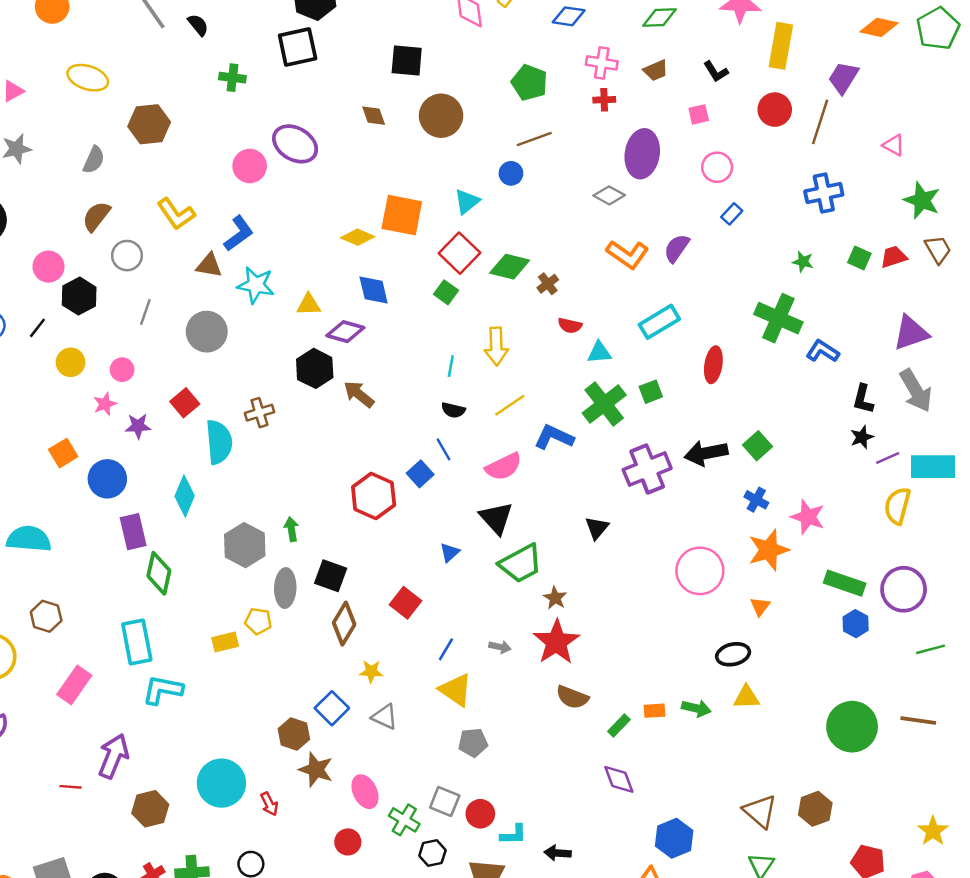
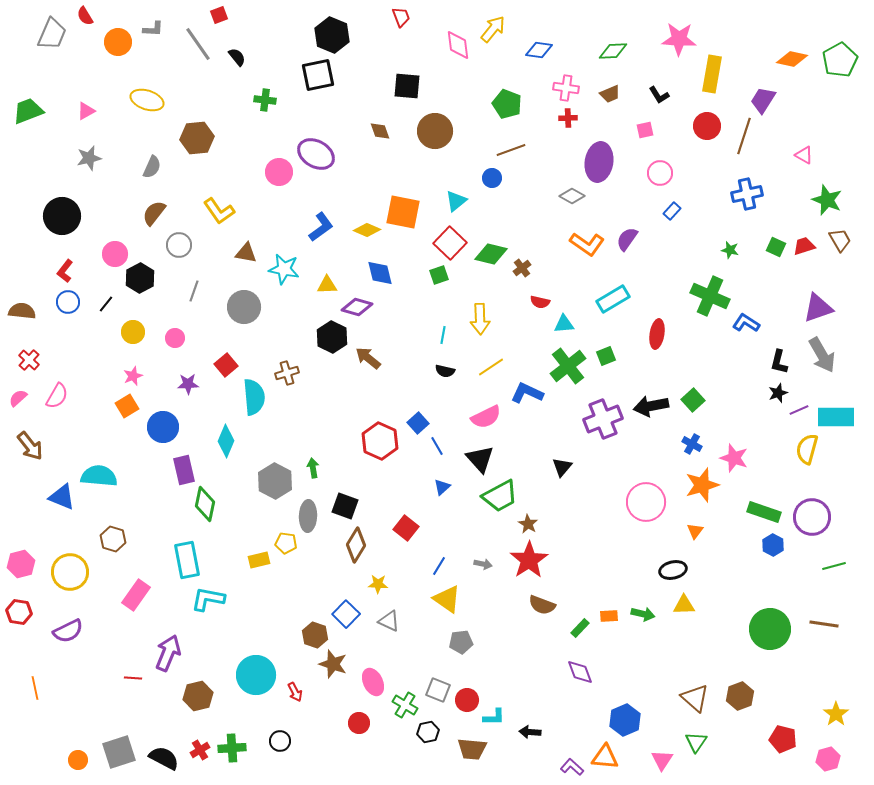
blue L-shape: (239, 233) -> (321, 227), moved
green square: (446, 292) -> (439, 275), turned 36
pink star: (105, 404) -> (133, 376), moved
blue line: (443, 449) -> (437, 446), moved

